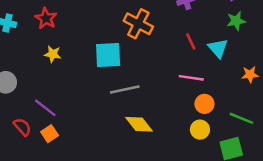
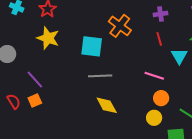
red line: (191, 41) -> (159, 39), moved
yellow star: (53, 54) -> (48, 38), size x1.6
red semicircle: (22, 127) -> (14, 101), moved

